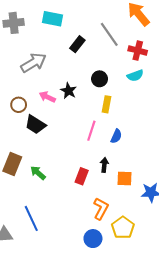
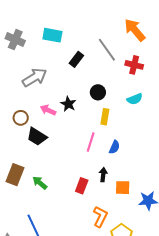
gray cross: (14, 23) -> (15, 40), turned 30
cyan semicircle: (135, 76) -> (135, 99), moved

